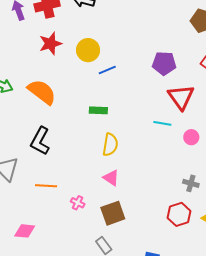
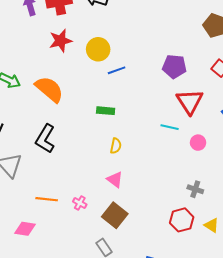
yellow semicircle: (110, 145) -> (116, 146), size x0.7
orange line: (46, 186) -> (47, 199), moved
brown square: (113, 213) -> (115, 215), turned -35

